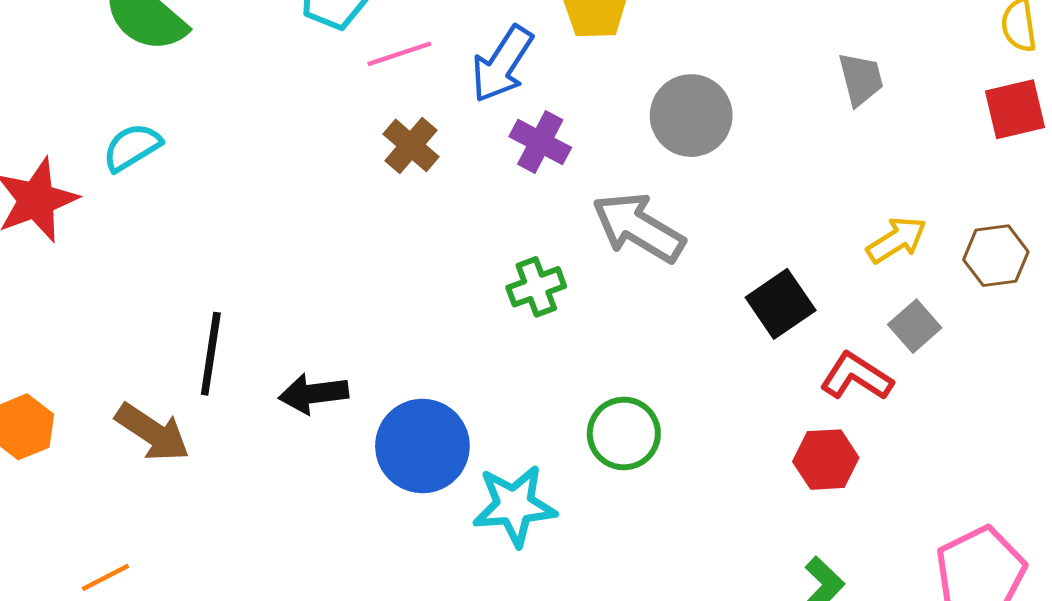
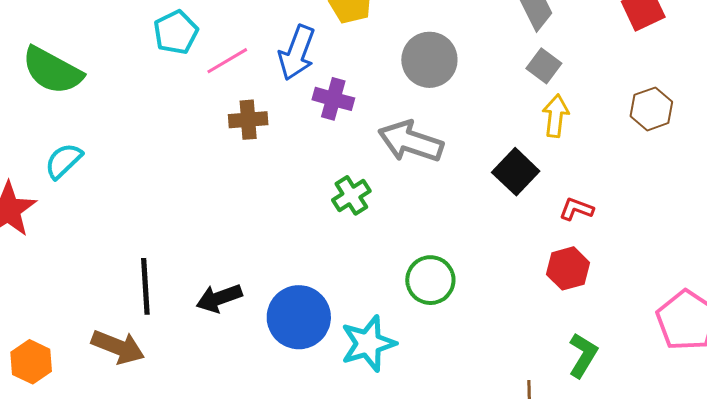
brown cross: (411, 145) -> (248, 120), turned -33
yellow arrow: (897, 240) -> (556, 116), moved, turned -39
gray square: (915, 326) -> (544, 66), moved
red L-shape: (856, 377) -> (576, 209), size x0.7

